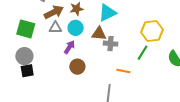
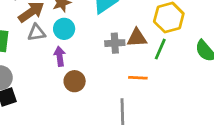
brown triangle: (99, 34) -> (137, 38), moved
purple arrow: (69, 47) -> (60, 56), turned -32

